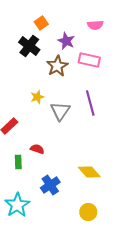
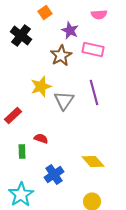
black cross: (29, 46) -> (21, 36), moved
yellow star: (37, 97) -> (41, 86), size x1.5

